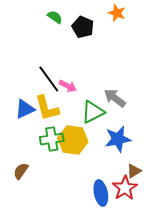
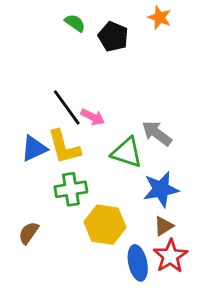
green triangle: (93, 112) -> (127, 152), turned 45
yellow hexagon: (73, 140) -> (105, 225), moved
brown triangle: (134, 171) -> (164, 226), moved

